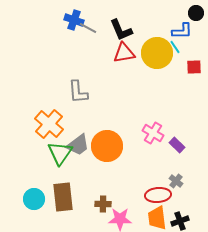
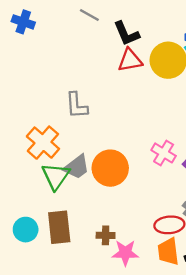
blue cross: (74, 20) -> (23, 22), moved
gray line: (88, 28) -> (89, 15), moved

